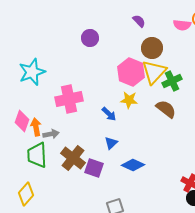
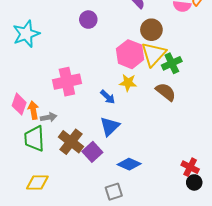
cyan star: (32, 72) -> (26, 34), moved
blue triangle: (111, 143) -> (110, 126), size x1.5
blue diamond: (133, 165) -> (129, 164), moved
purple square: (94, 168) -> (92, 152), turned 30
yellow diamond: (26, 194) -> (37, 182), moved, turned 50

